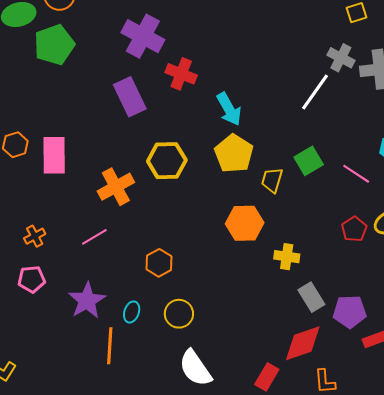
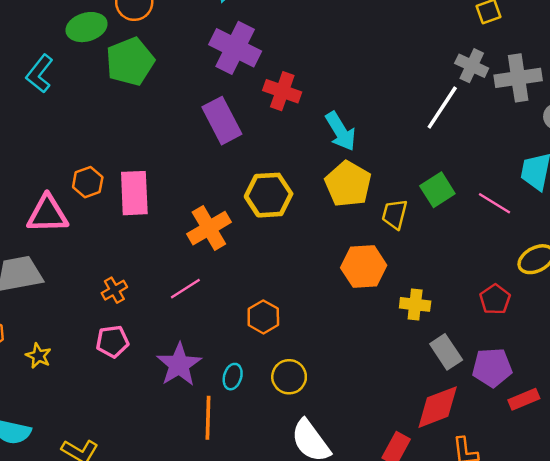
red pentagon: (354, 229) -> (495, 299), moved

